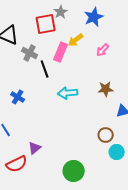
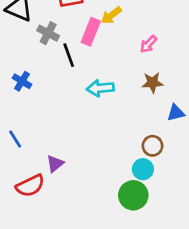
pink arrow: (103, 50) -> (148, 44), moved
blue cross: (18, 97) -> (22, 81), moved
cyan circle: (117, 152) -> (143, 169), moved
green circle: (74, 171) -> (133, 195), moved

